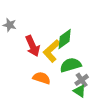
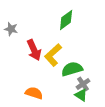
green diamond: (65, 39) -> (66, 20), moved
orange semicircle: (42, 78) -> (34, 93), moved

